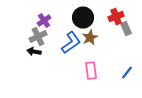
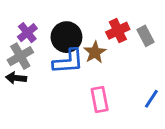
red cross: (116, 17) -> (118, 31), moved
black circle: (83, 18) -> (66, 37), moved
blue L-shape: (71, 43) -> (68, 61), turned 35

